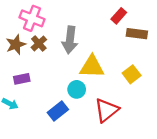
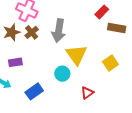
yellow triangle: (92, 67) -> (76, 55), turned 50
red triangle: (106, 110) -> (87, 93), size x0.6
blue rectangle: (58, 111) -> (34, 91), moved

